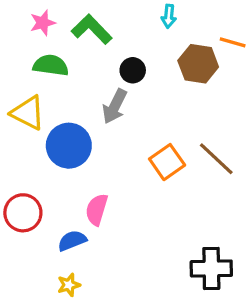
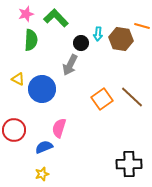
cyan arrow: (169, 16) -> (98, 34), moved
green semicircle: (51, 65) -> (31, 40), turned 85
yellow triangle: (28, 113) -> (18, 79), moved, size x0.6

